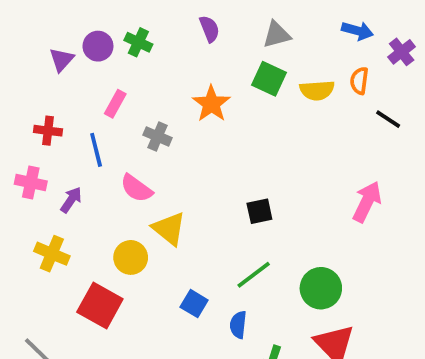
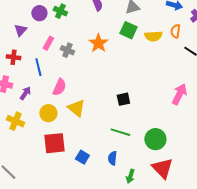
purple triangle: (61, 60) -> (20, 30), moved
gray cross: (158, 136) -> (67, 50), moved
pink semicircle: (136, 188) -> (59, 87), turned -102
yellow circle: (131, 257) -> (48, 113), moved
green line: (254, 275) -> (120, 132), turned 54
blue square: (194, 304) -> (82, 157), moved
red square: (100, 306) -> (54, 143), moved, turned -35

